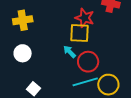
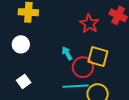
yellow square: (79, 33) -> (98, 57), moved

